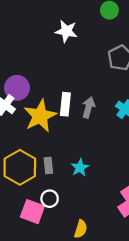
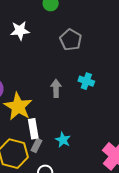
white rectangle: (65, 104) -> (33, 129), moved
gray rectangle: (48, 165) -> (36, 145), turned 48

